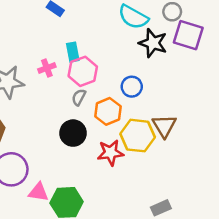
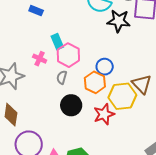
pink cross: (47, 68) -> (40, 59), turned -32
blue circle: (132, 87) -> (105, 67), moved
gray semicircle: (79, 97) -> (62, 77), moved

